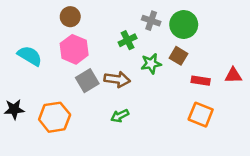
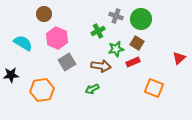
brown circle: (70, 17) -> (44, 14), moved
red triangle: (233, 75) -> (179, 58), turned -40
brown arrow: (117, 79) -> (101, 66), moved
red rectangle: (201, 81) -> (133, 62), moved, turned -32
black star: (14, 109) -> (11, 75), moved

